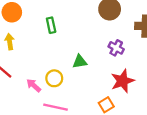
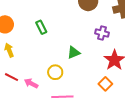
pink arrow: (34, 85) -> (31, 83), moved

